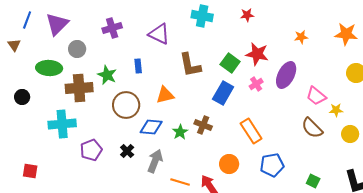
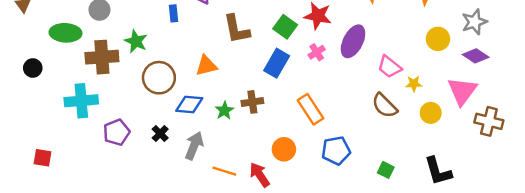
blue rectangle: (138, 66) -> (173, 13), moved
brown cross: (203, 125) -> (252, 102), turned -30

